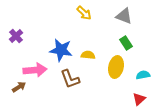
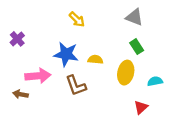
yellow arrow: (84, 13) -> (77, 19), moved
brown arrow: (19, 87) -> (21, 94), turned -136
red triangle: (139, 99) -> (141, 107), moved

